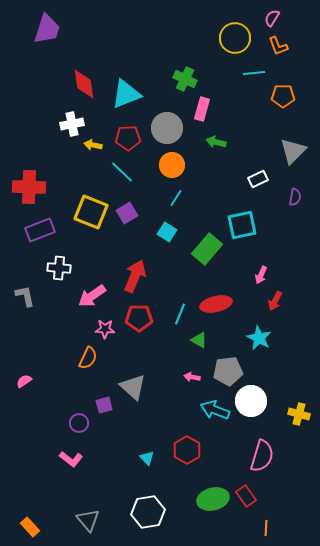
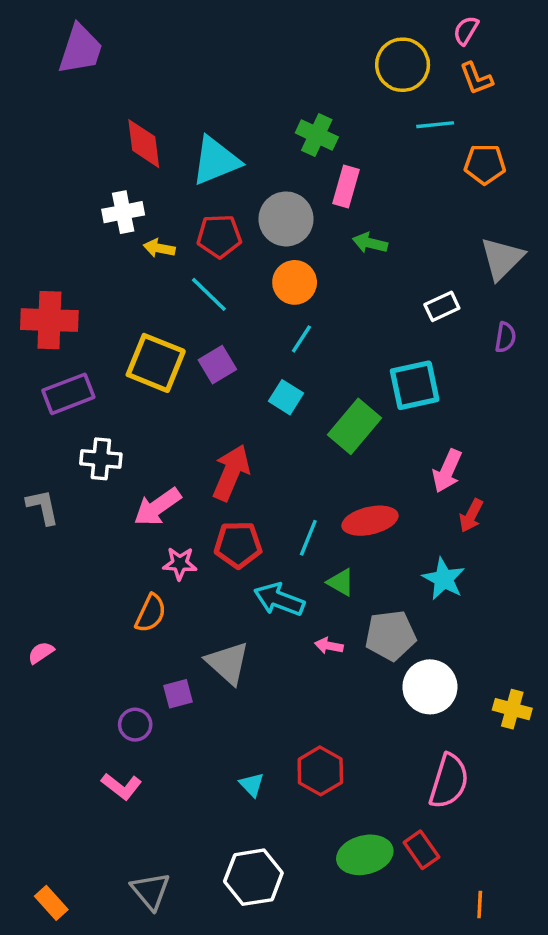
pink arrow: (261, 275) -> (447, 471), size x1.4
cyan arrow: (215, 410) -> (279, 599), moved
orange line: (266, 528) -> (480, 905), moved

